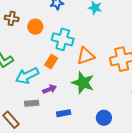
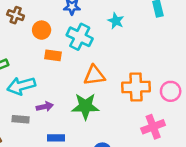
cyan cross: (63, 39) -> (80, 37), moved
orange rectangle: (51, 62) -> (53, 55), moved, turned 56
green star: (83, 83) -> (85, 106), turned -30

